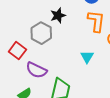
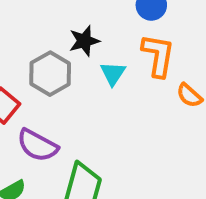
cyan triangle: (87, 57) -> (113, 73), moved

